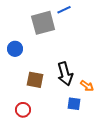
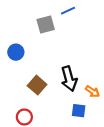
gray square: (43, 23) -> (46, 24), size x0.7
brown square: (35, 80) -> (37, 85), turned 30

